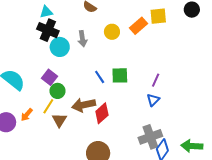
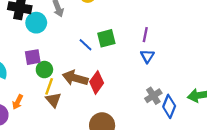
purple square: (49, 77) -> (33, 57), turned -35
brown arrow: (84, 105) -> (75, 78), turned 40
yellow line: (48, 106) -> (49, 86), moved
gray cross: (150, 137) -> (153, 96), size x0.7

